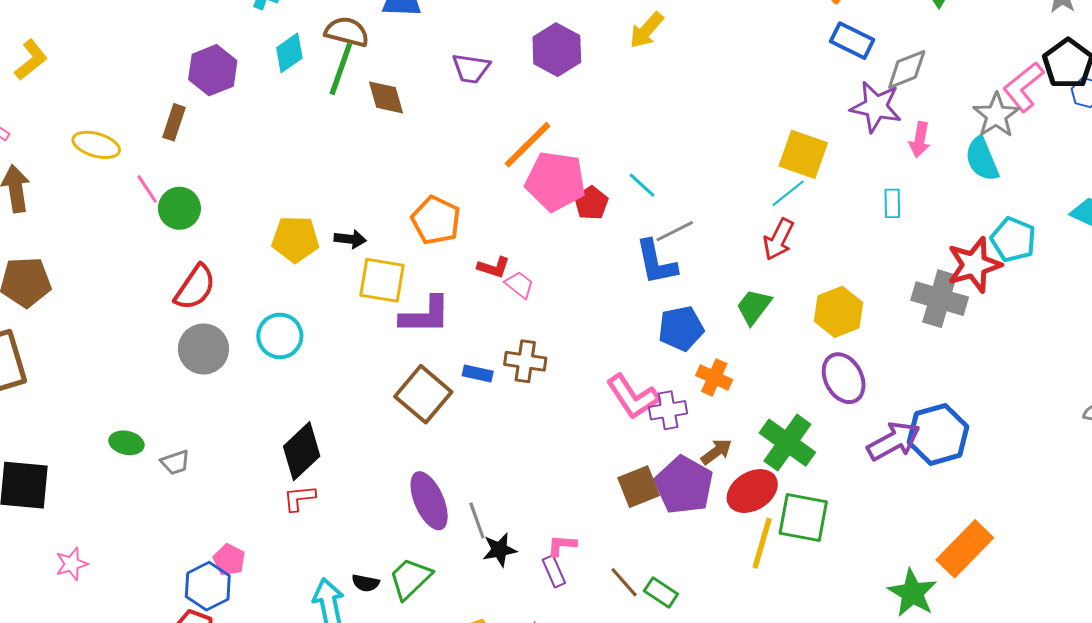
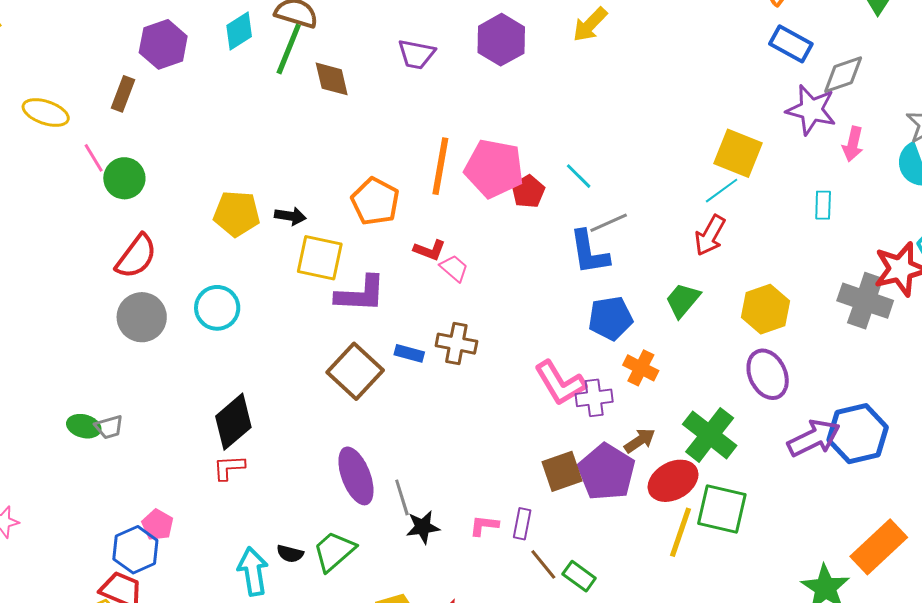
orange line: (527, 145) -> (440, 166), moved, turned -38
green ellipse: (126, 443) -> (84, 426), moved
purple rectangle: (554, 571) -> (522, 524), moved, turned 32

